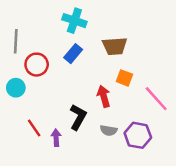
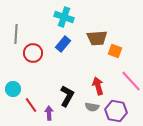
orange square: (124, 78) -> (115, 51), moved
cyan circle: (16, 88) -> (13, 89), moved
red arrow: (104, 96) -> (98, 86), moved

